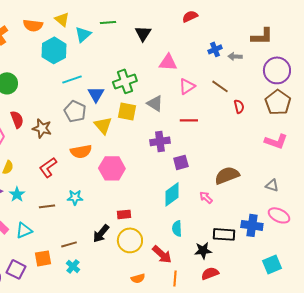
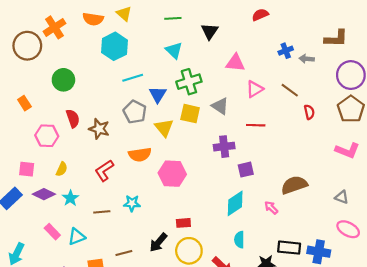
cyan triangle: (83, 34) -> (174, 50), moved, turned -36
blue cross: (252, 225) -> (319, 252), moved

